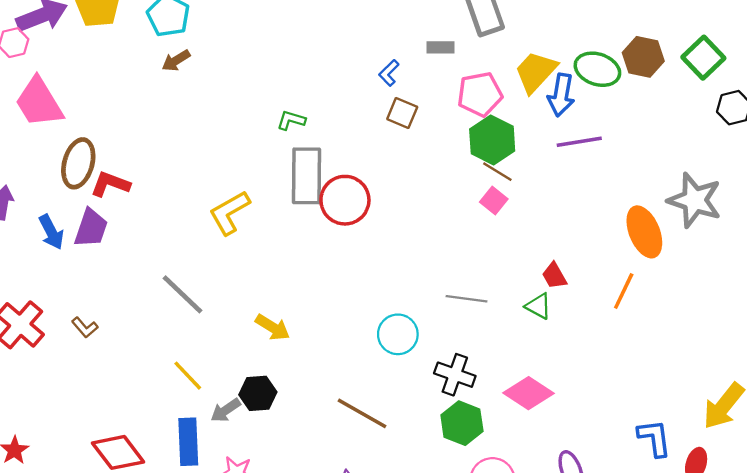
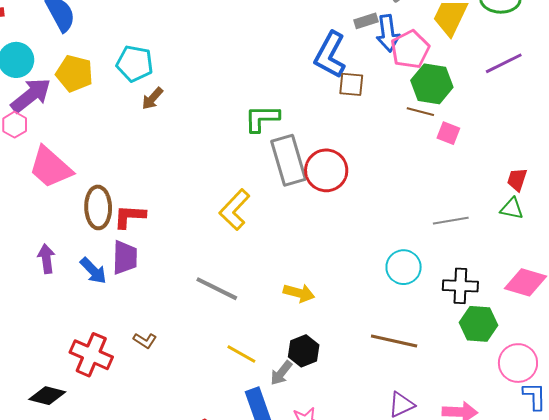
blue L-shape: (389, 73) -> (330, 55), size x2.0
blue arrow: (561, 95) -> (388, 33), moved
green L-shape: (291, 120) -> (262, 118), size x1.5
brown line: (497, 172) -> (420, 112), moved
red trapezoid: (554, 276) -> (517, 180), turned 65

